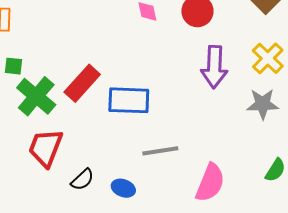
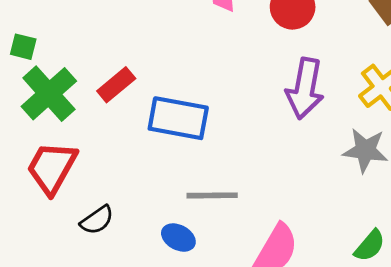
red rectangle: (82, 83) -> (116, 85), size x0.7
blue ellipse: (123, 188) -> (178, 238), moved

